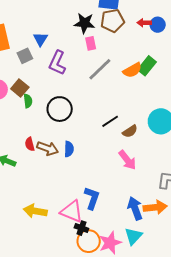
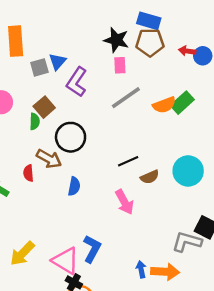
blue triangle: (40, 39) -> (57, 62), moved
brown square: (20, 88) -> (44, 107), moved
brown arrow: (48, 148) -> (49, 159), moved
pink arrow: (127, 160) -> (124, 202), moved
blue arrow: (135, 208) -> (141, 269), size x0.6
yellow arrow: (35, 211) -> (22, 253), turned -65

